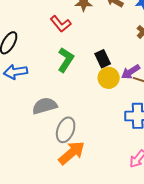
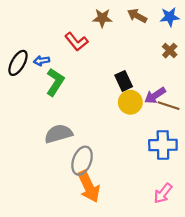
green L-shape: (66, 60) -> (55, 82), moved
blue arrow: (16, 72) -> (42, 61), moved, size x0.6
orange arrow: (72, 153) -> (89, 187), turned 104

